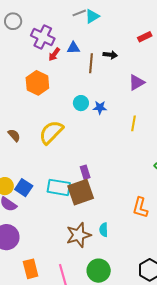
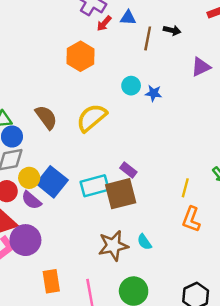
yellow line: (133, 123) -> (185, 188), moved
brown semicircle: (14, 135) -> (46, 117), size x1.5
purple rectangle: (85, 172) -> (128, 170), turned -40
cyan rectangle: (59, 187) -> (95, 186), turned -30
blue square: (24, 188) -> (52, 182), size x1.4
cyan semicircle: (104, 230) -> (144, 242), turned -40

